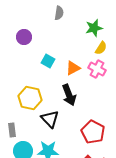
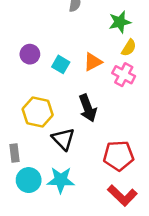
purple circle: (24, 37) -> (30, 54), moved
orange triangle: (73, 68) -> (93, 62), moved
red pentagon: (93, 132) -> (119, 156), turned -30

